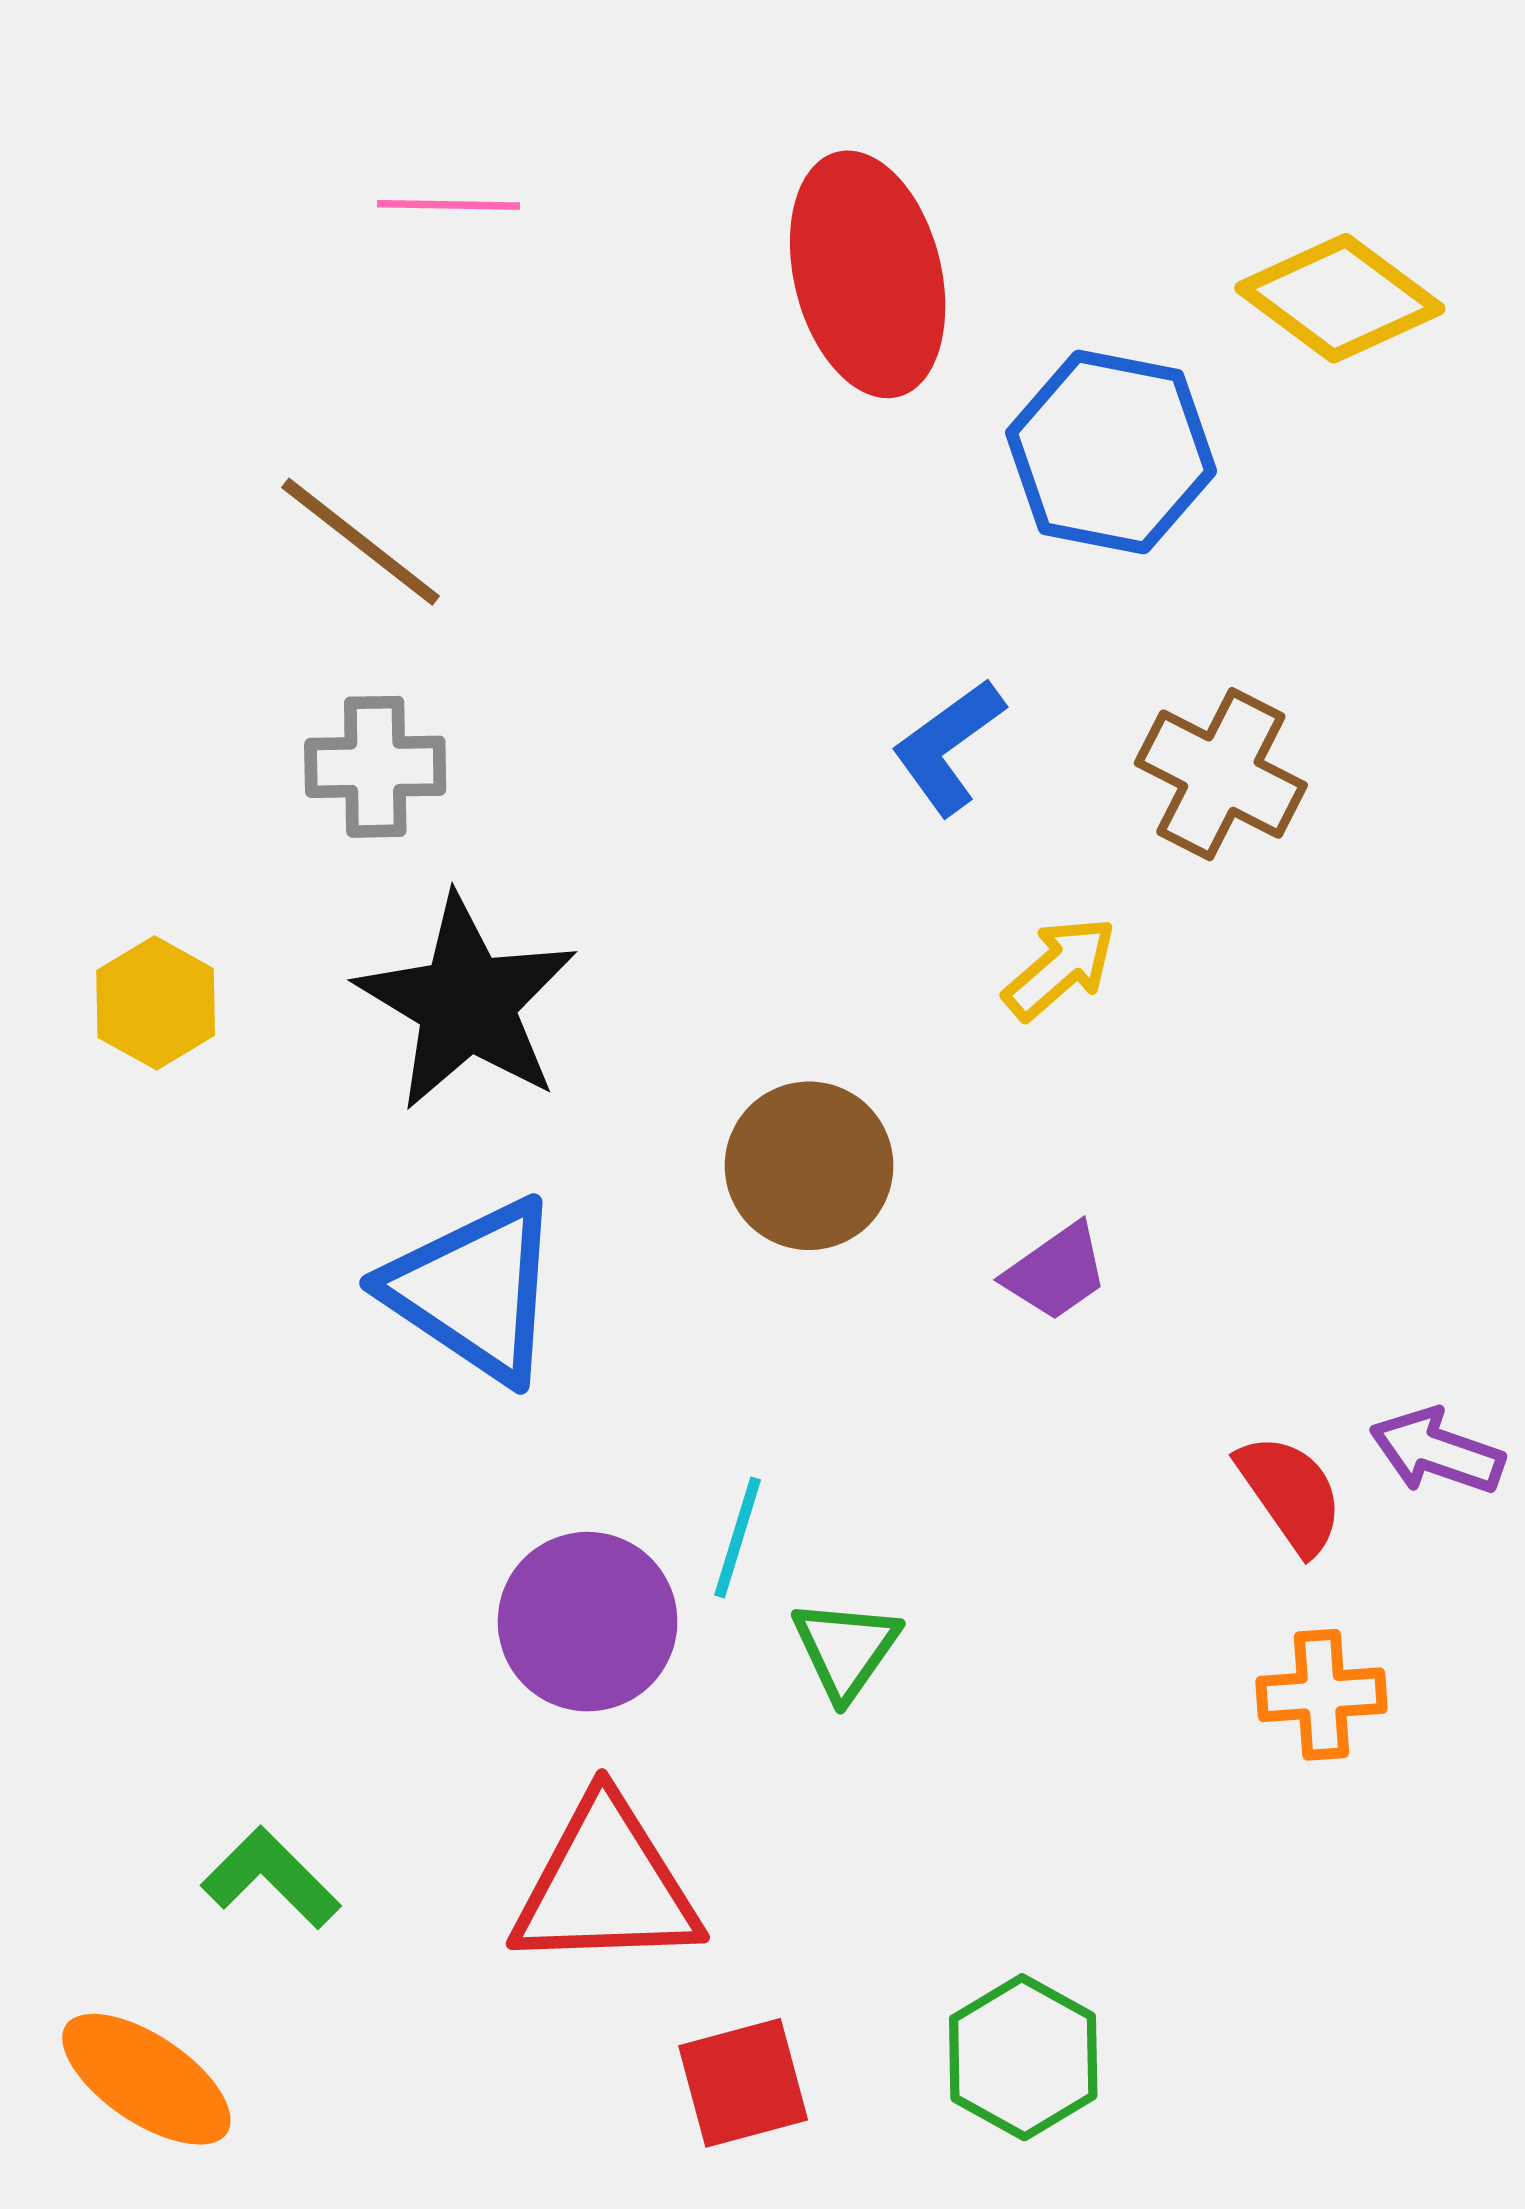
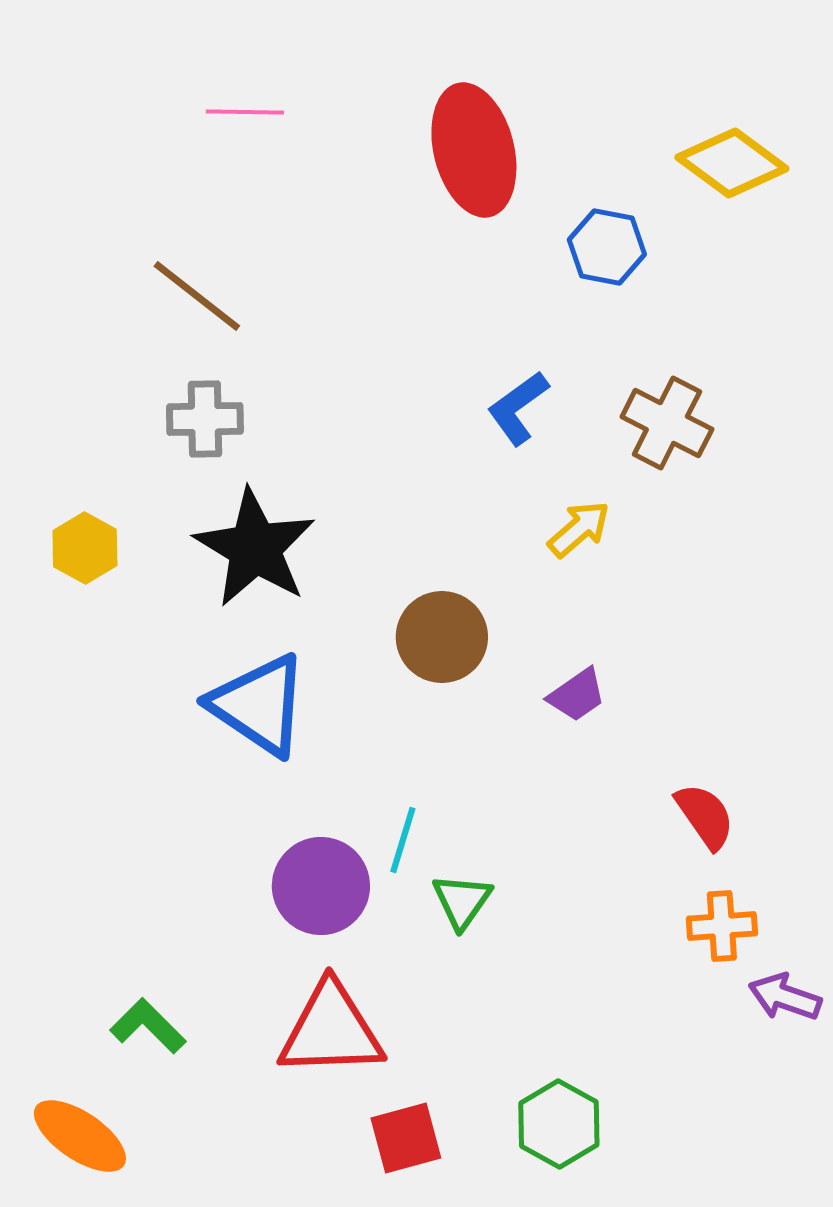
blue hexagon: (1111, 452) -> (607, 247), size x0.7
purple arrow: (1437, 1451) -> (785, 997), moved

